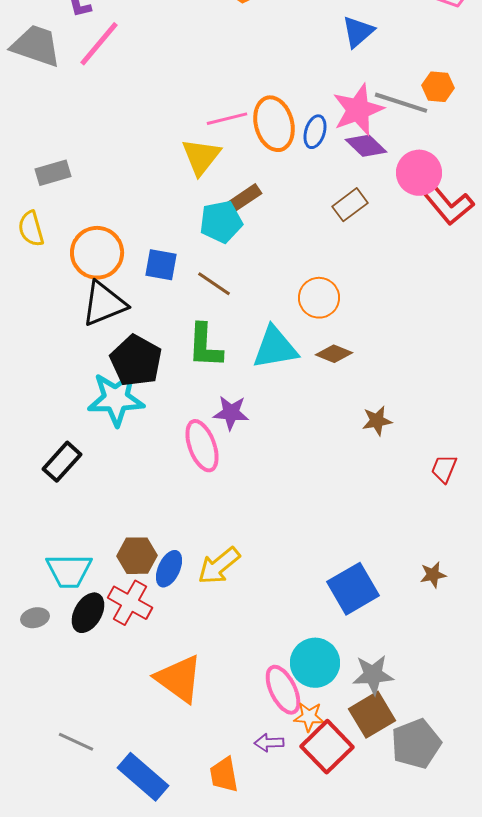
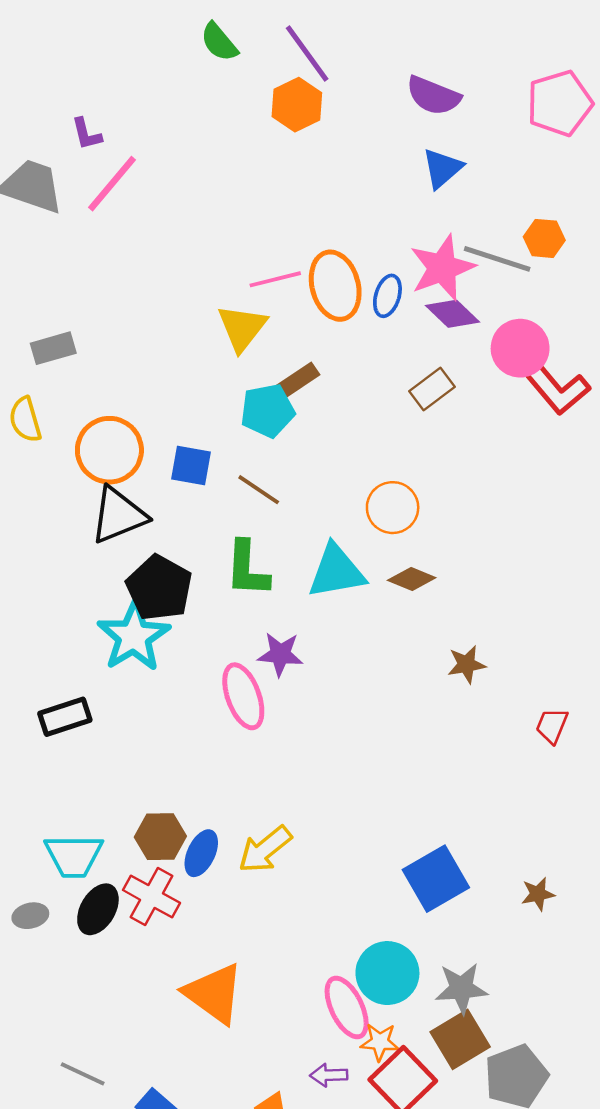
cyan star: (116, 399) -> (134, 636), turned -30
black rectangle: (62, 462) -> (65, 717), turned 30
brown star: (433, 575) -> (538, 894), moved

